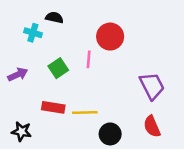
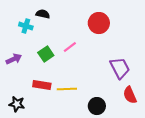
red circle: (110, 37) -> (99, 23), moved
pink line: (89, 59) -> (70, 47), turned 48
red semicircle: (152, 126) -> (130, 95), moved
black circle: (110, 134) -> (97, 106), moved

